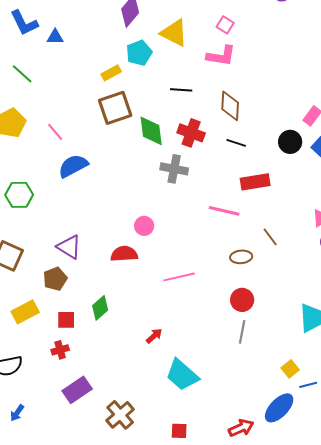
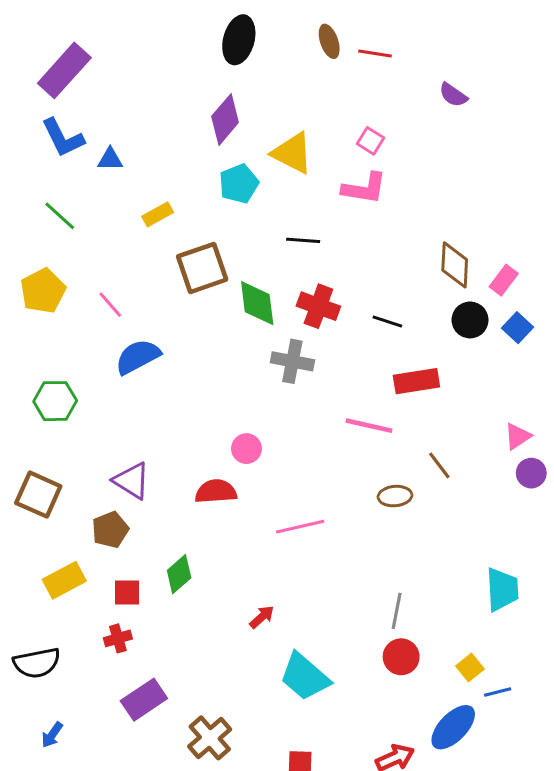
yellow rectangle: (111, 73) -> (158, 214), moved
brown diamond: (230, 106) -> (455, 265), moved
red circle: (242, 300) -> (401, 657), moved

